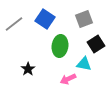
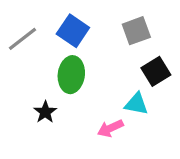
green ellipse: (60, 46) -> (71, 75), moved

